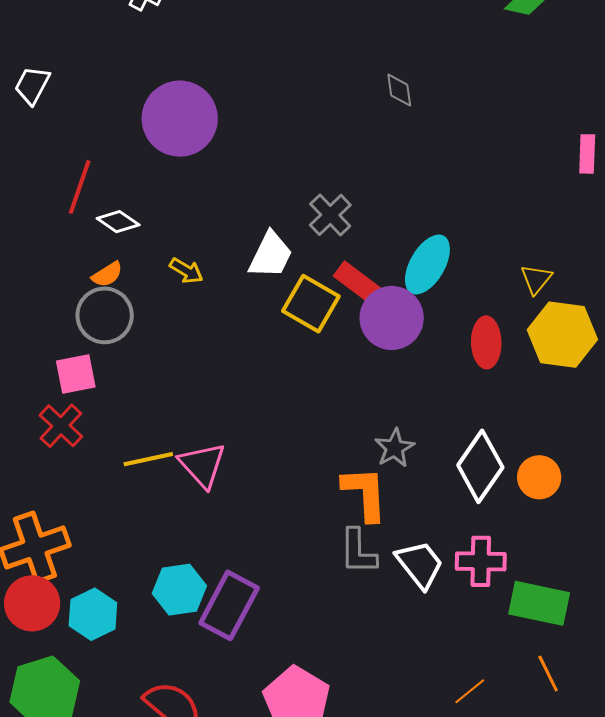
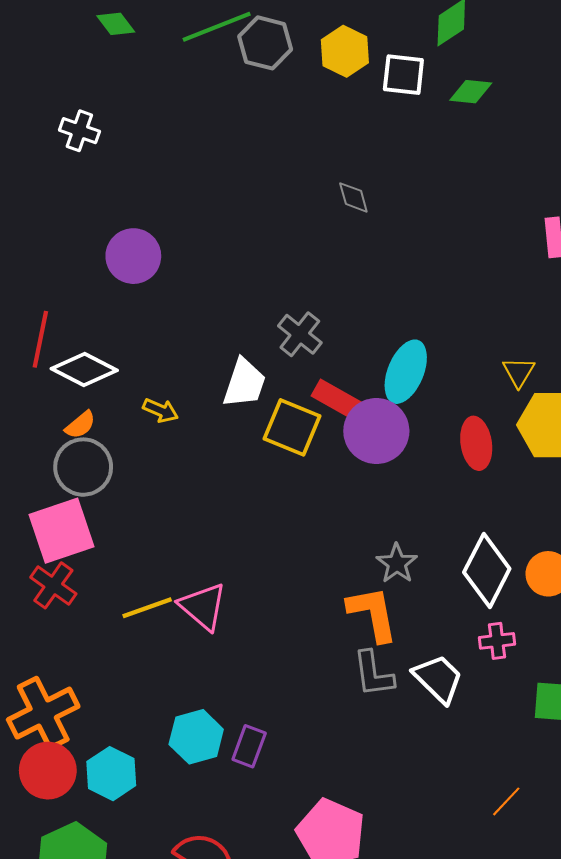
purple circle: (180, 119) -> (133, 256), size x0.7
white diamond: (118, 222) -> (84, 369), size x1.5
pink square: (76, 374) -> (61, 531), size x1.5
pink cross: (481, 561) -> (497, 641), moved, size x0.7
purple rectangle: (229, 605) -> (249, 746), size x0.6

